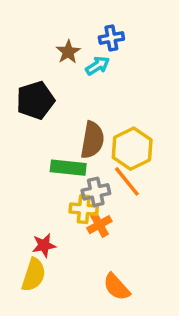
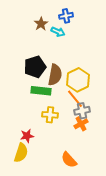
cyan arrow: (98, 66) -> (58, 32), turned 56
black pentagon: (35, 100) -> (35, 67), moved
gray cross: (96, 192) -> (82, 111), moved
orange cross: (99, 225) -> (81, 124), moved

